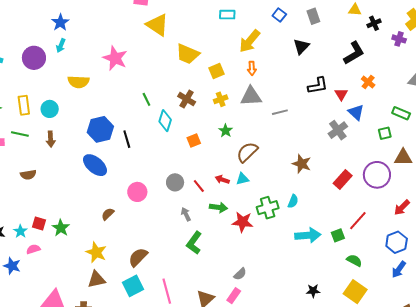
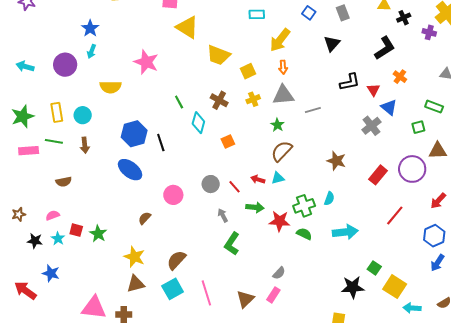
green star: (226, 131) -> (277, 125), moved
green square: (338, 235) -> (374, 268), moved, turned -32
pink semicircle: (33, 249) -> (53, 215), moved
green semicircle: (354, 260) -> (304, 234), moved
black star: (313, 291) -> (353, 287), size x1.6

